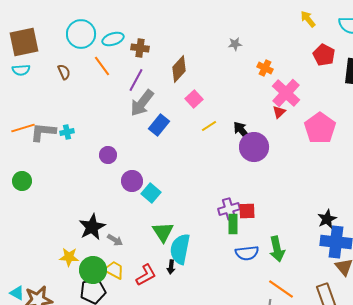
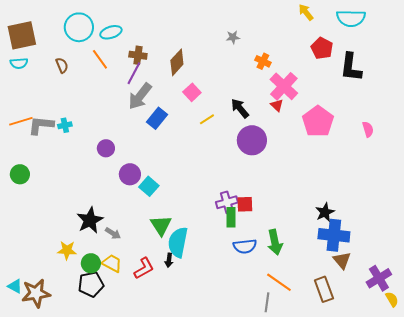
brown cross: (140, 48) -> (138, 55), moved
red triangle: (279, 112) -> (277, 105), turned -32
black arrow: (242, 131) -> (240, 108), moved
green circle: (93, 270) -> (91, 263), size x0.7

